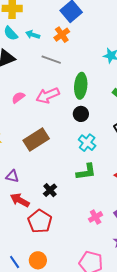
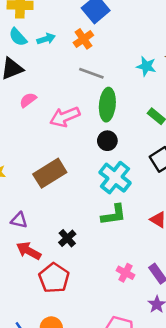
cyan arrow: (33, 35) -> (46, 39), turned 144
gray line: (51, 60) -> (91, 73), moved
pink semicircle: (18, 98) -> (28, 100), moved
cyan cross: (87, 143) -> (115, 178), size x1.4
pink cross: (96, 217) -> (125, 273), turned -32

